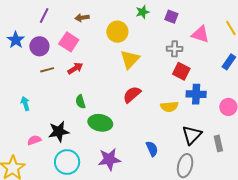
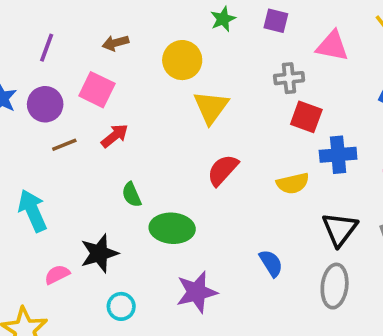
cyan arrow: (25, 104) -> (33, 211), size x1.6
cyan circle: (67, 162) -> (121, 306), size x0.6

